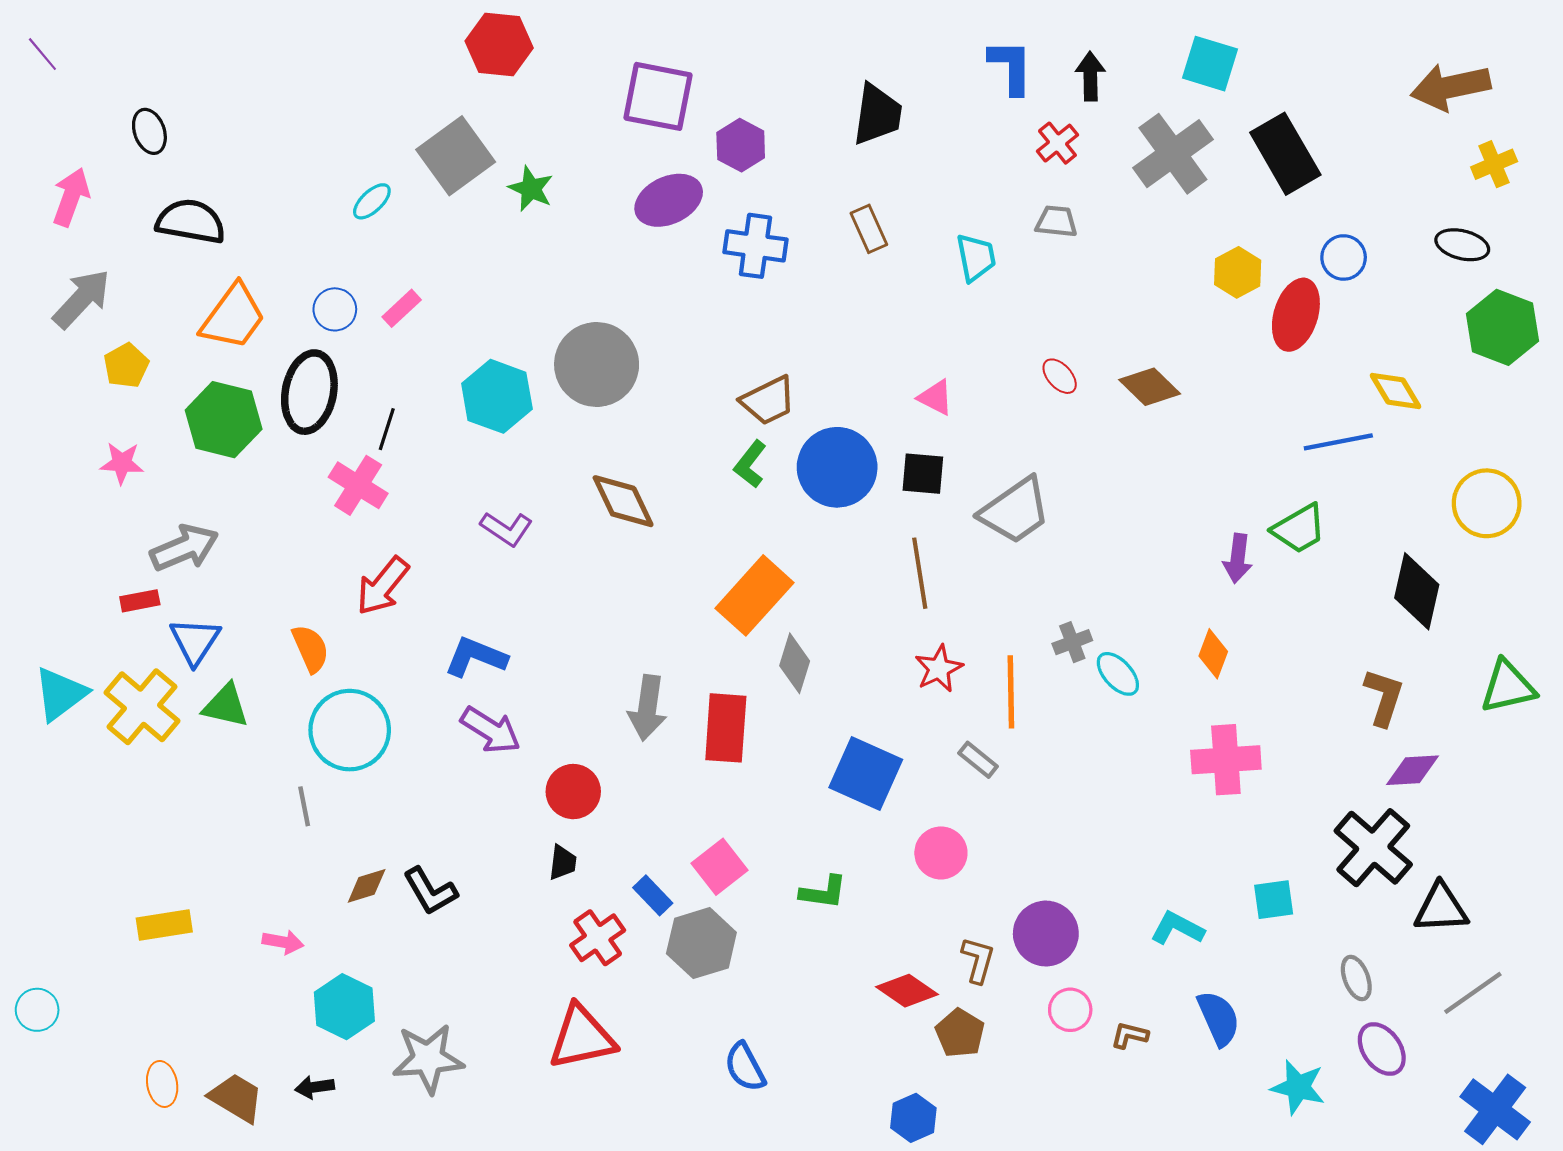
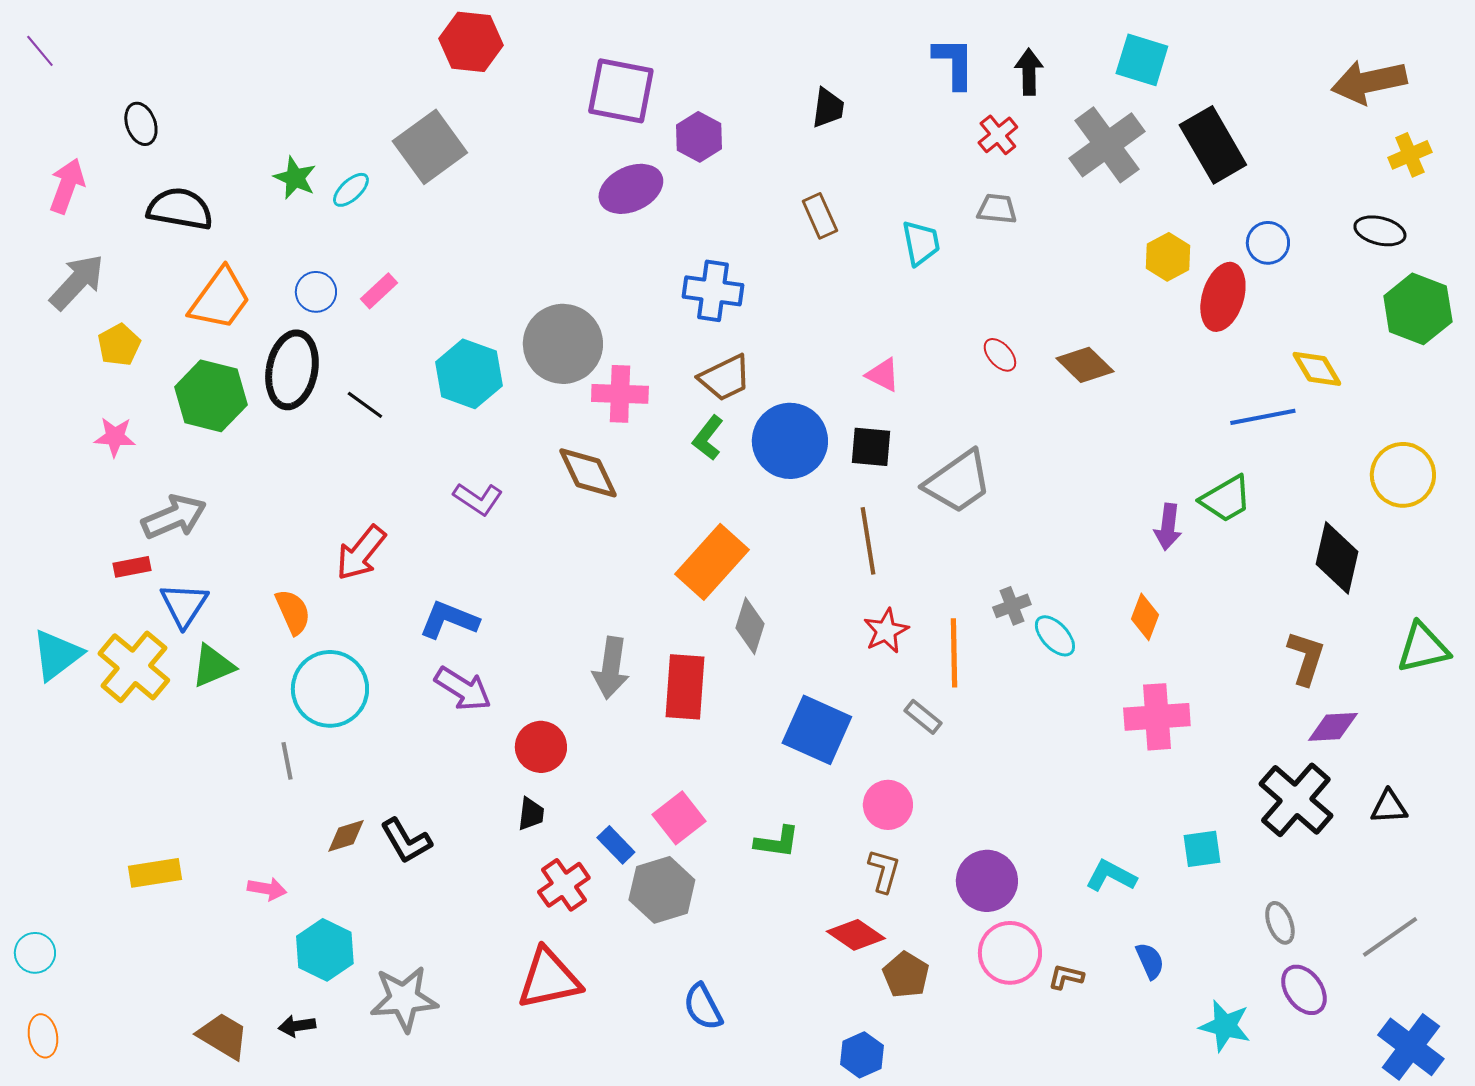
black trapezoid: (877, 114) -> (828, 108), size x0.7
green star: (531, 189) -> (295, 178), moved
blue cross: (755, 246) -> (713, 291), moved
black line: (387, 429) -> (365, 405), turned -72
pink cross: (358, 485) -> (620, 394), moved, turned -30
green triangle: (226, 706) -> (213, 666), turned -36
black triangle: (1441, 908) -> (1389, 807), moved, size x0.7
brown L-shape: (978, 960) -> (884, 871), moved
pink circle: (1070, 1010) -> (1010, 953), size x1.5
blue semicircle: (1219, 1018) -> (1150, 961), size x0.7
orange ellipse: (162, 1084) -> (43, 1036), moved

